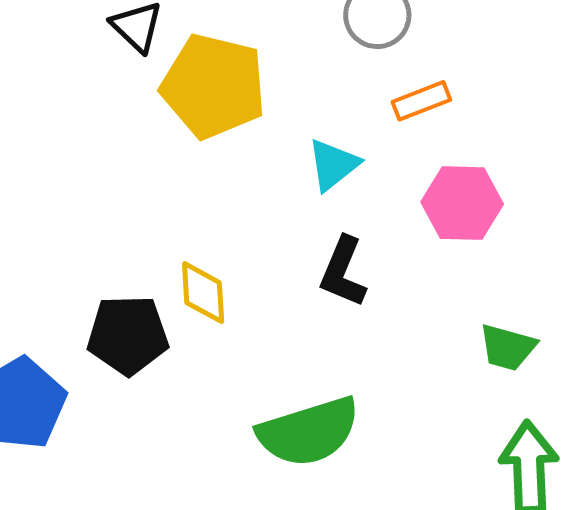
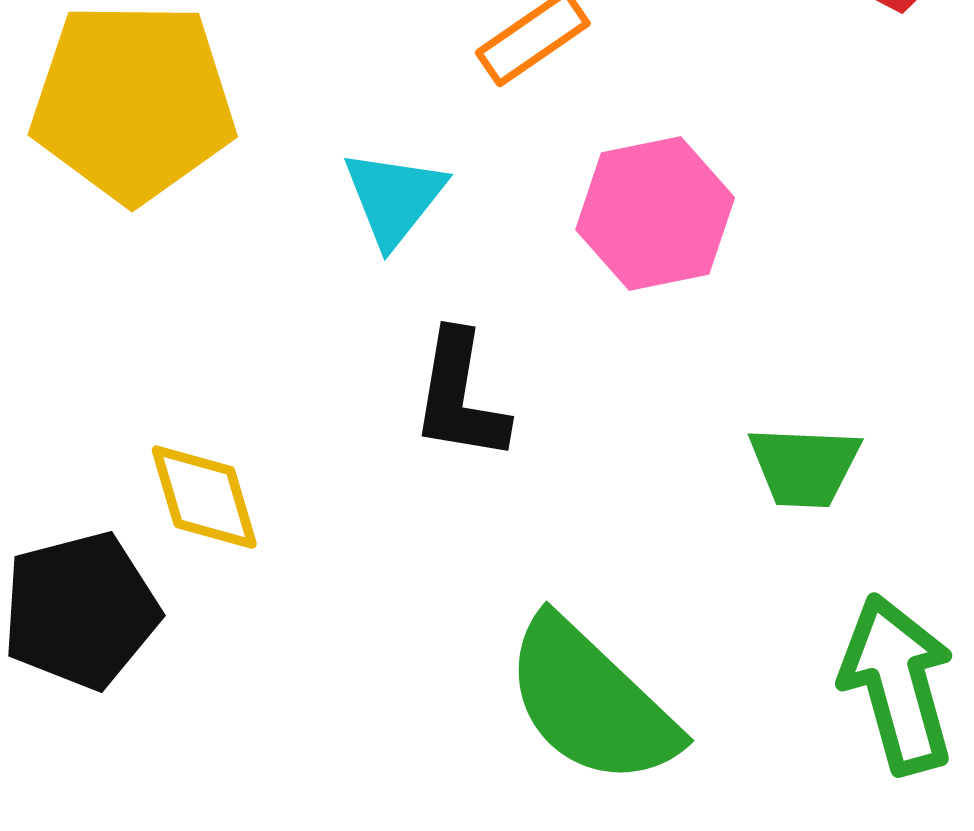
green semicircle: (309, 432) -> (591, 702), moved, turned 74

